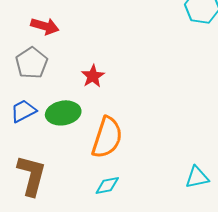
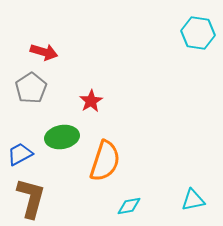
blue trapezoid: (23, 111) -> (20, 154), moved
cyan diamond: (107, 186) -> (129, 206), moved

